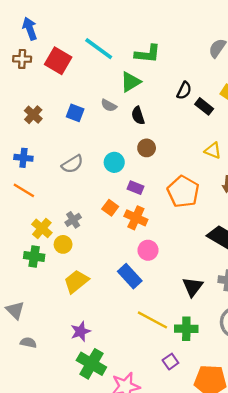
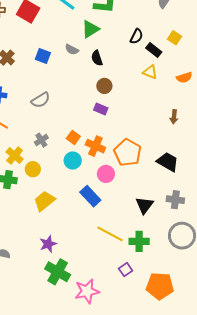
yellow triangle: (213, 150) -> (150, 72), moved
cyan circle: (114, 162) -> (73, 160), moved
purple rectangle: (135, 188) -> (101, 109), moved
orange pentagon: (183, 192) -> (128, 153), moved
gray cross: (73, 220) -> (41, 140), moved

